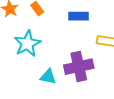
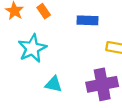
purple cross: (79, 67) -> (102, 84), moved

